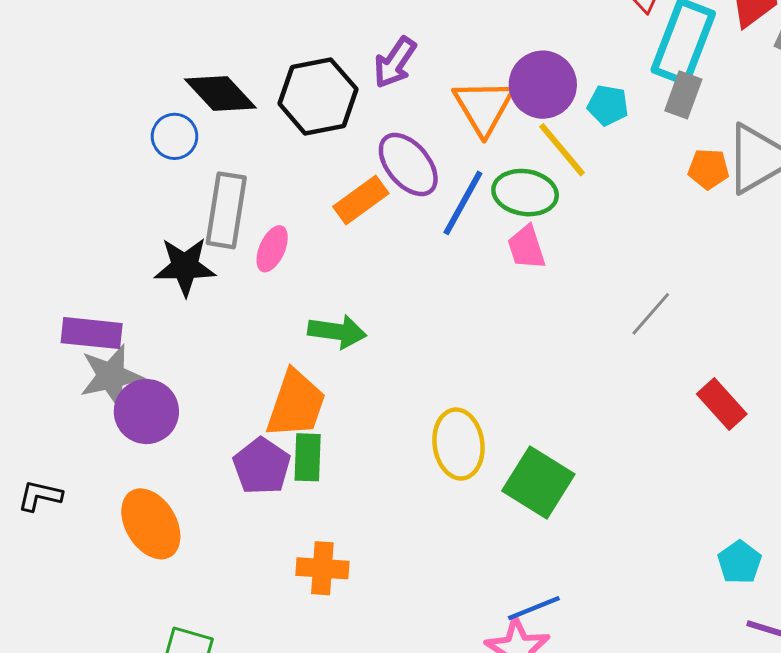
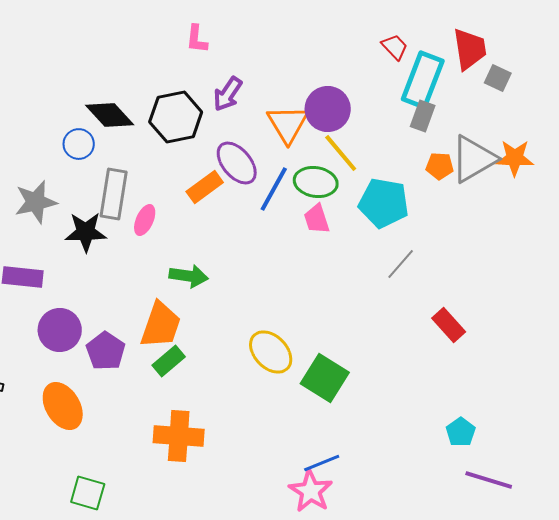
cyan pentagon: (608, 105) -> (384, 203), moved, size x1.8
gray star: (111, 376) -> (36, 202), moved
yellow ellipse: (458, 444) -> (271, 352), turned -36
green rectangle: (308, 457) -> (169, 361), turned 48
purple pentagon: (262, 466) -> (106, 351), moved
orange cross: (322, 568) -> (179, 436), size x1.4

